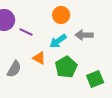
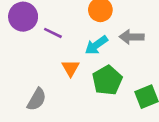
orange triangle: (39, 58) -> (71, 68), turned 32
gray semicircle: (14, 69) -> (37, 99), moved

